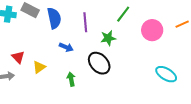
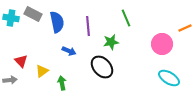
green line: (123, 14) -> (126, 18), turned -60
pink circle: (152, 30) -> (162, 44), moved
green arrow: (71, 79) -> (62, 83), moved

